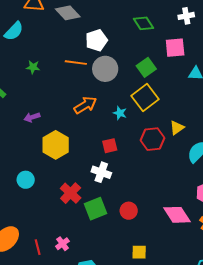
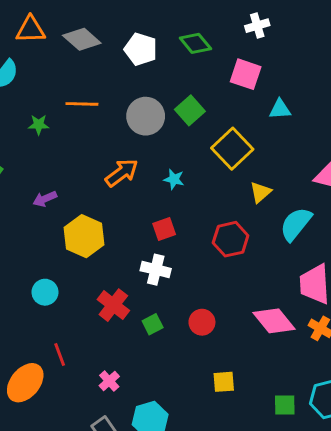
white pentagon: (96, 40) -> (141, 49), moved, turned -30
pink square: (175, 48) -> (246, 74), turned 30
orange line: (76, 63) -> (82, 104), moved
green square: (146, 67) -> (190, 110), moved
yellow square: (145, 98) -> (232, 149), moved
red hexagon: (152, 139) -> (231, 239), moved
green square: (95, 209) -> (153, 324), size x0.6
red line: (38, 247) -> (60, 354), moved

